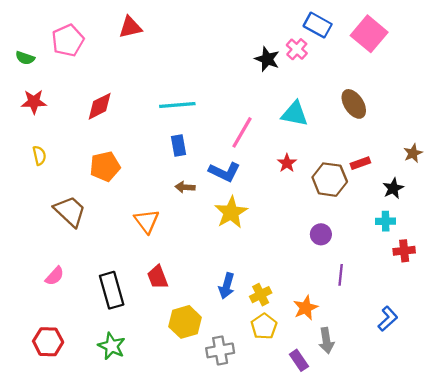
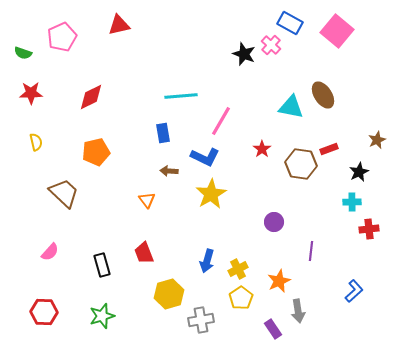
cyan line: (177, 105) -> (181, 96), moved
cyan triangle: (295, 114) -> (291, 107), moved
orange triangle: (147, 221) -> (147, 200), moved, size x0.7
purple circle: (321, 234) -> (274, 222), moved
black rectangle: (112, 290) -> (102, 265), size x0.7
green star: (112, 346) -> (102, 316), turned 30

